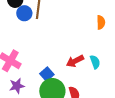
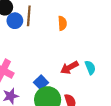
orange semicircle: (101, 22) -> (62, 23), moved

